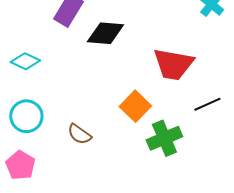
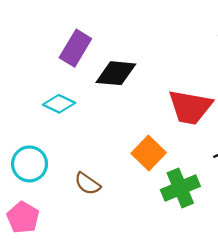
cyan diamond: (25, 61) -> (59, 104), moved

